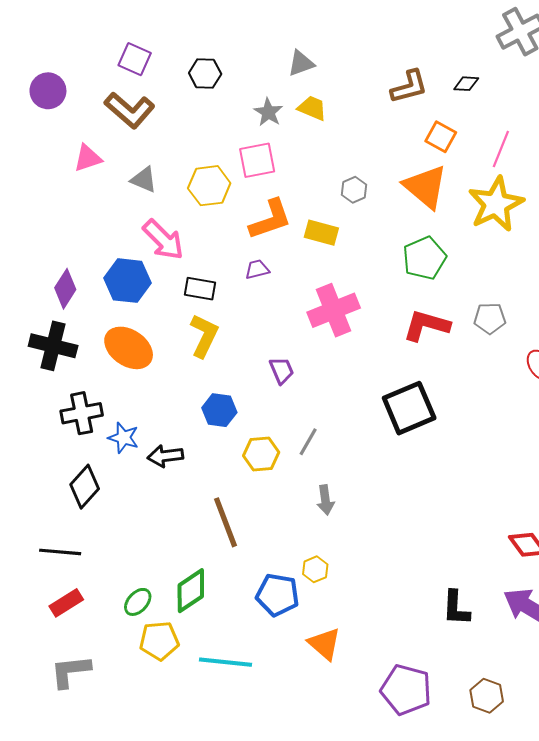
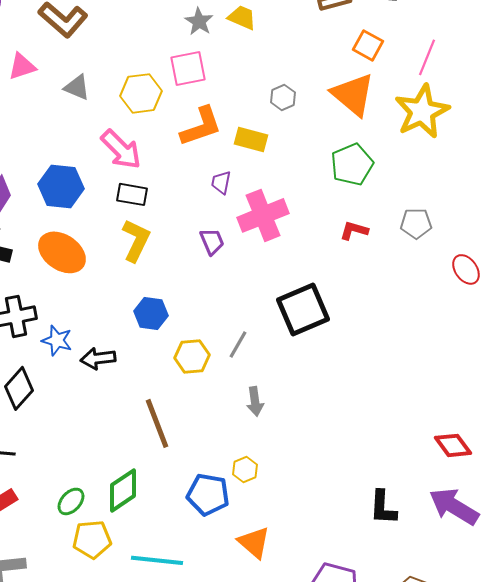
pink arrow: (163, 240) -> (121, 149), moved
purple trapezoid: (257, 269) -> (221, 182), moved, turned -65
red L-shape: (426, 325) -> (354, 230), size x0.6
purple trapezoid: (282, 370) -> (212, 241), moved
black square: (409, 408) -> (303, 309), moved

